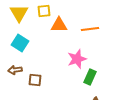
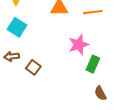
brown square: (35, 80) -> (33, 67), turned 32

